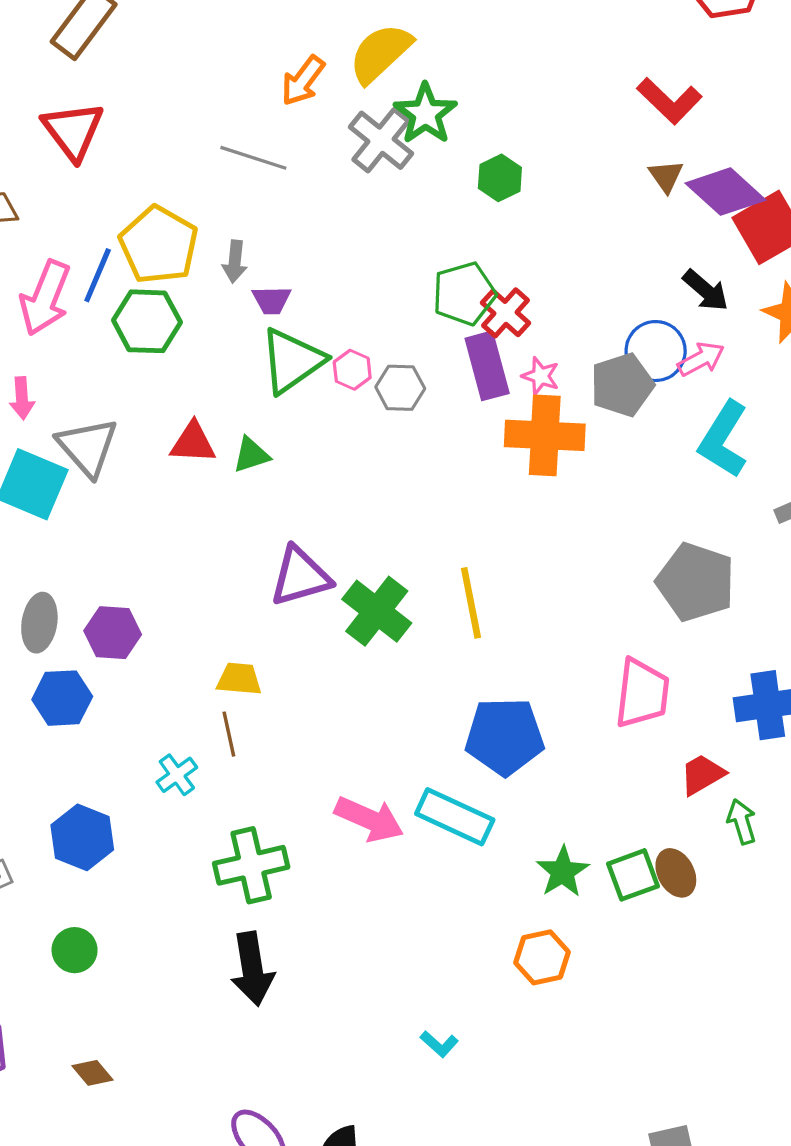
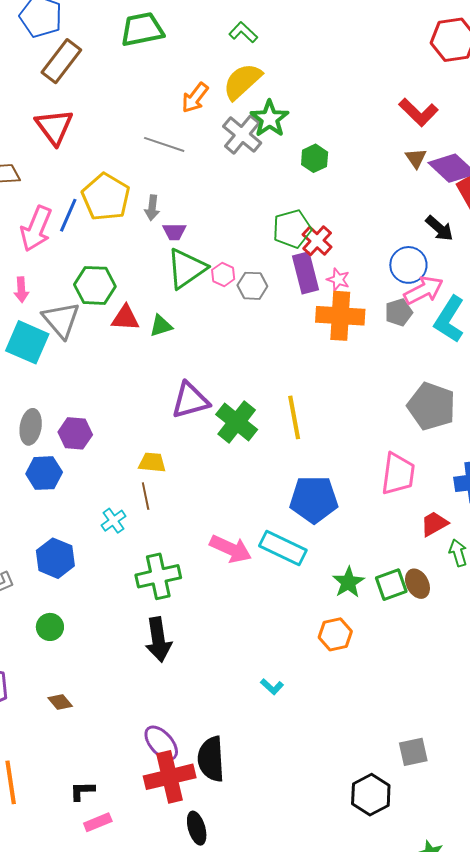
green hexagon: (147, 321) -> (95, 285), moved
pink arrow: (701, 359) -> (424, 290), moved, size x1.4
gray pentagon: (622, 385) -> (399, 312), moved, size x0.7

